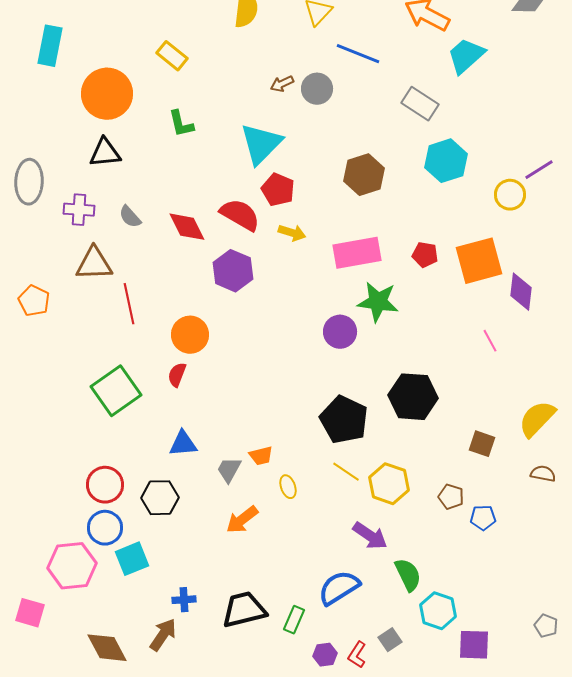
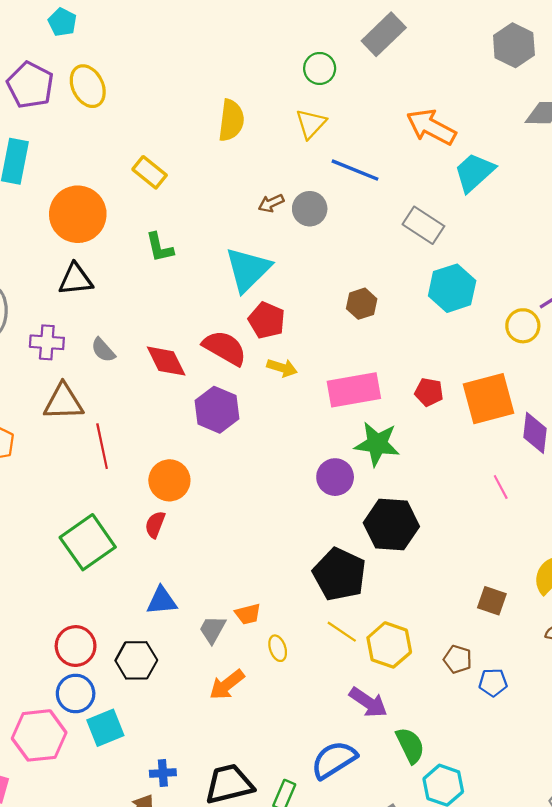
brown hexagon: (364, 175) -> (362, 304), size x0.7
black hexagon: (413, 397) -> (391, 525), moved

